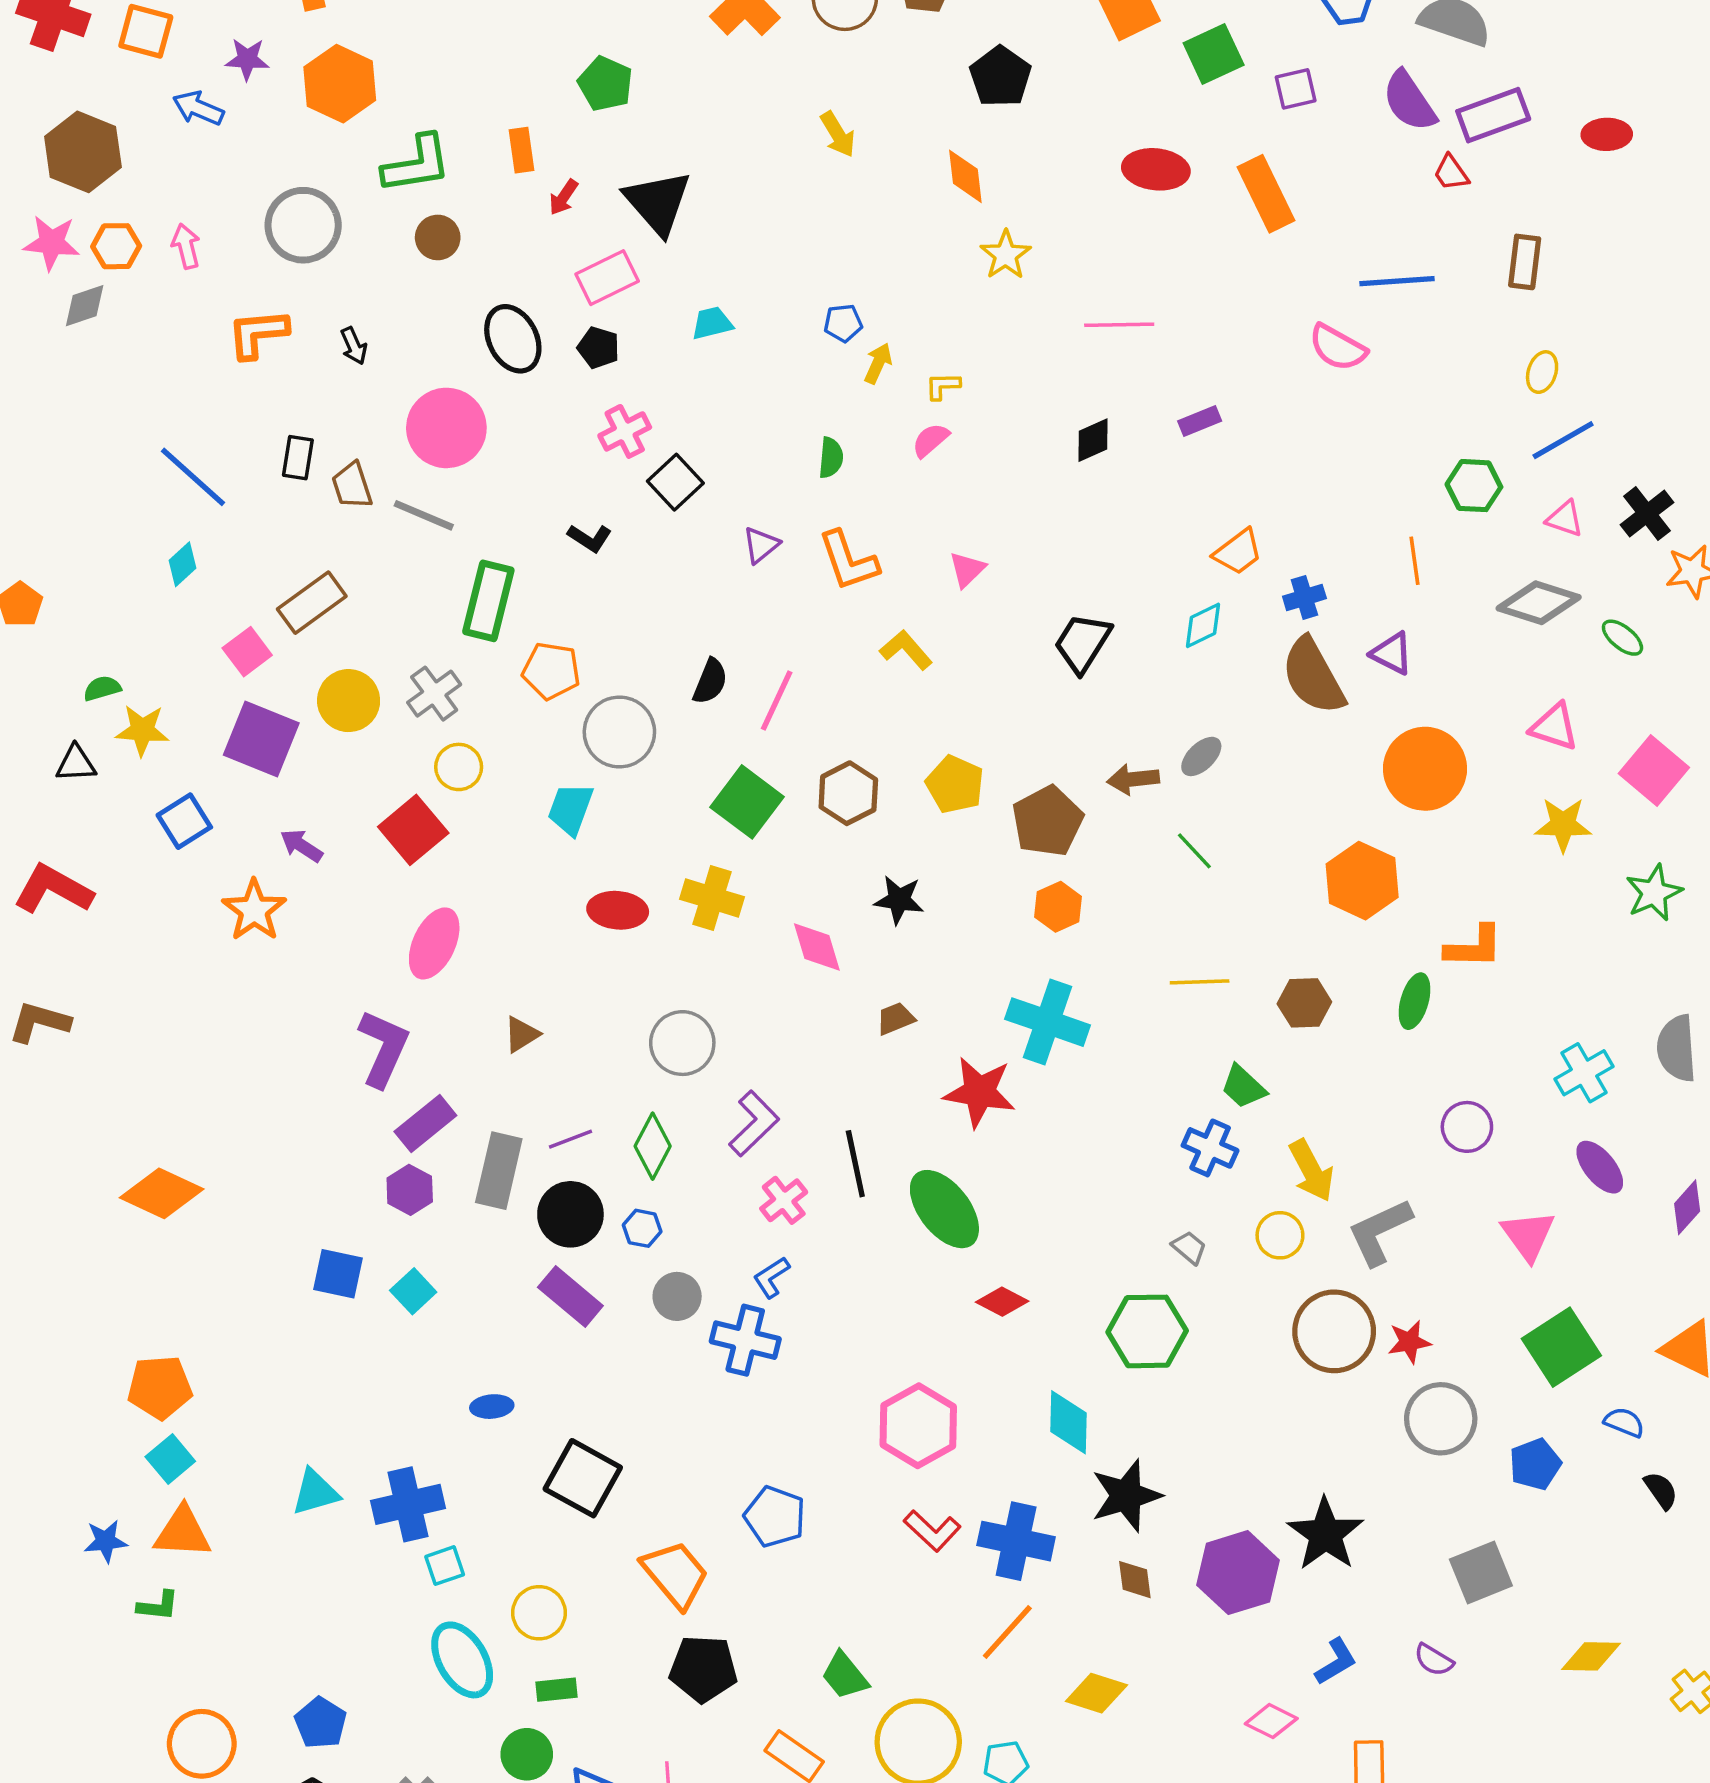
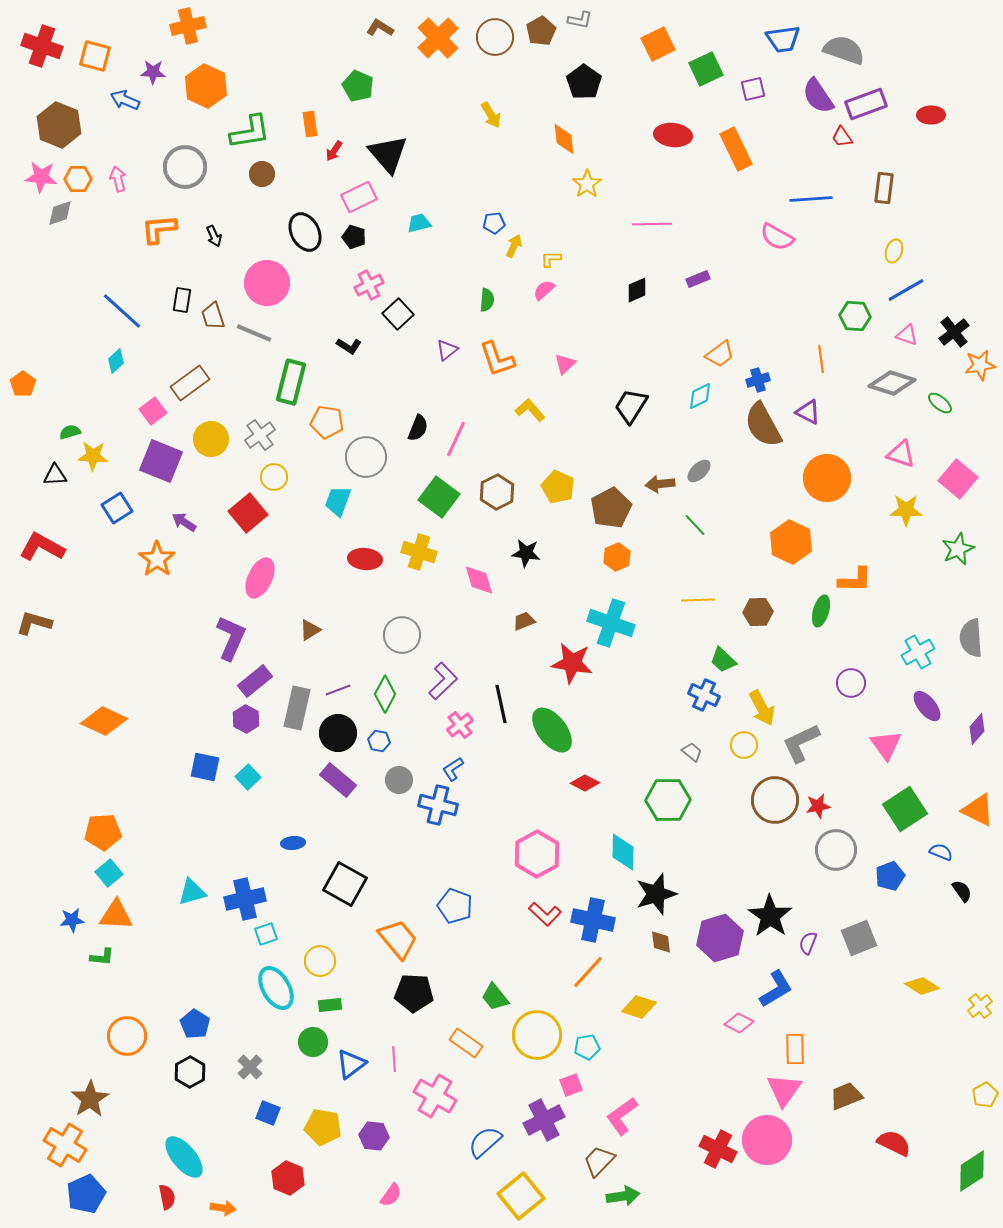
yellow diamond: (1591, 1656) -> (922, 986), turned 32
purple semicircle: (1434, 1660) -> (808, 943), moved, turned 80
blue L-shape: (1336, 1662) -> (776, 989), size x1.4

